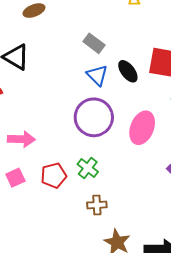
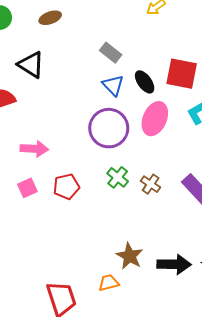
pink ellipse: (142, 128) -> (155, 119), moved
green cross: (88, 168) -> (118, 177), moved
brown cross: (97, 205) -> (151, 184), moved, turned 36

